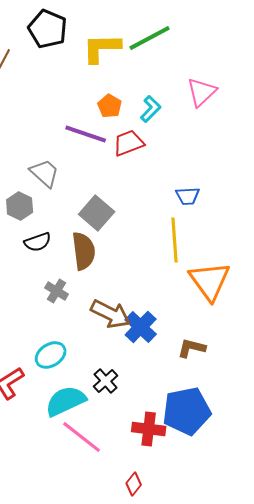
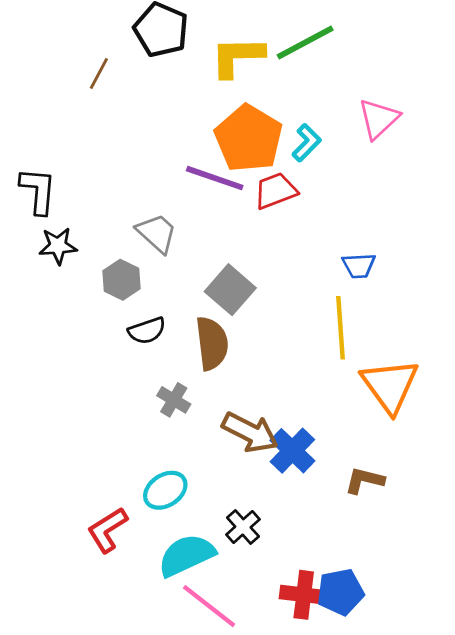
orange pentagon: (110, 106) -> (249, 139), size x2.0
blue pentagon: (187, 411) -> (340, 592), moved, size x0.7

